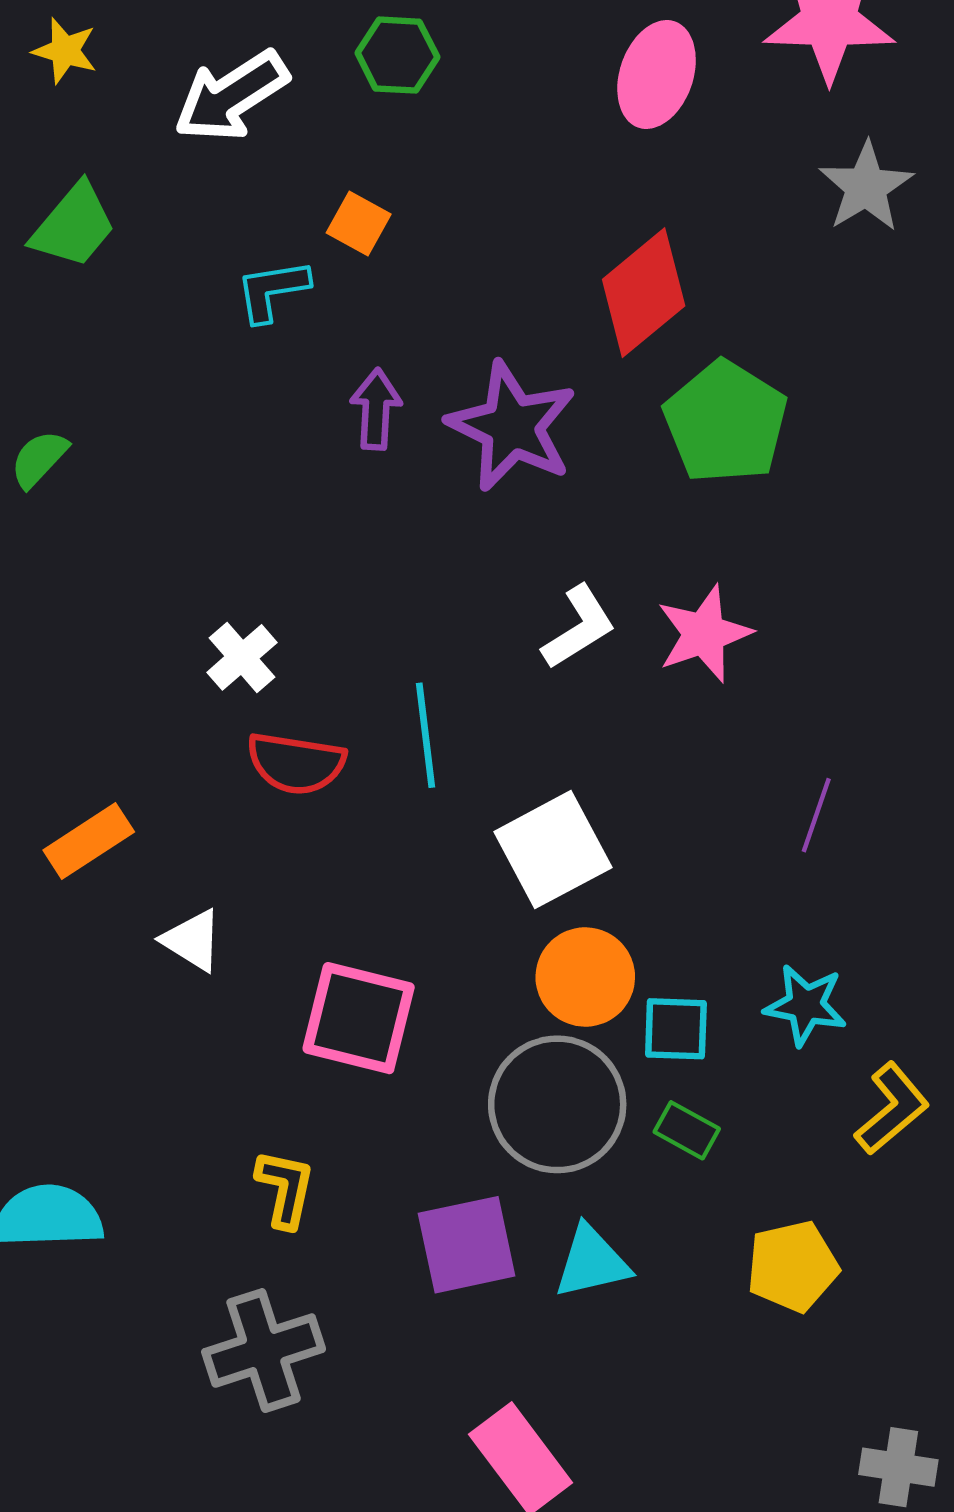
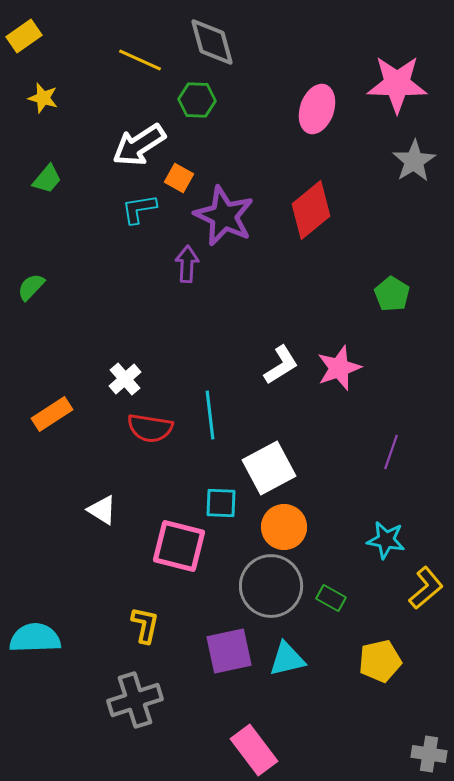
white arrow: (231, 96) -> (139, 145), moved
green trapezoid: (74, 226) -> (47, 179), size x0.7
green pentagon: (726, 422) -> (392, 294), moved, size x0.6
purple star: (512, 426) -> (224, 216), moved
orange rectangle: (89, 841) -> (52, 414), moved
cyan square: (676, 1029) -> (221, 503), moved

